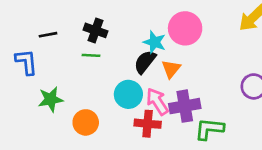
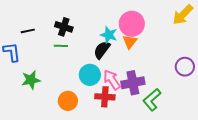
orange triangle: (171, 69) -> (130, 42), moved
orange circle: (86, 122) -> (68, 101), moved
green L-shape: (209, 129) -> (152, 100), turned -45

